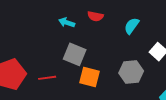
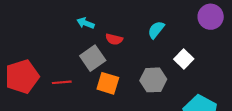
red semicircle: (95, 16) -> (114, 39), moved
gray square: (75, 54) -> (93, 58), turned 30

